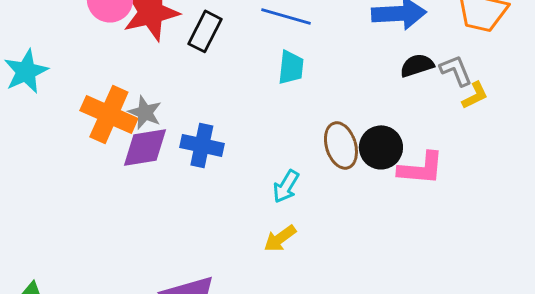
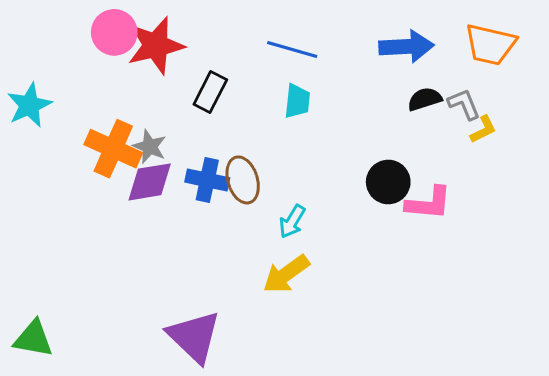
black rectangle: (205, 31) -> (210, 92), moved
brown ellipse: (341, 145) -> (243, 180), moved
yellow arrow: (280, 238) -> (286, 274), size x1.4

